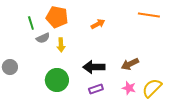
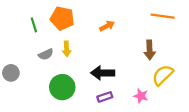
gray semicircle: (43, 38) -> (46, 54), moved
brown arrow: (130, 64) -> (150, 50), moved, turned -66
yellow semicircle: (152, 88) -> (163, 75), moved

